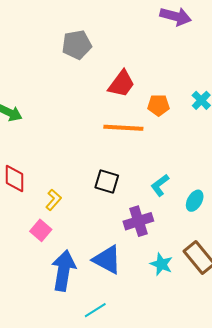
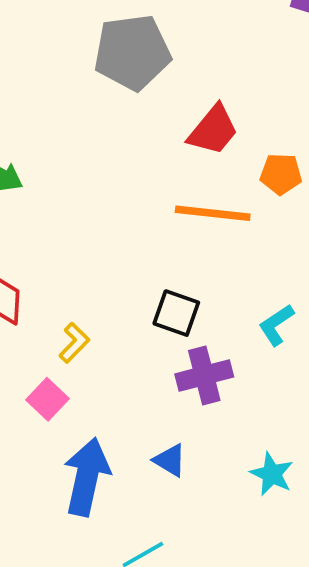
gray pentagon: (77, 45) -> (132, 52), size x1.4
purple cross: (138, 221) -> (204, 375), moved
blue triangle: (107, 260) -> (170, 460), size x0.6

